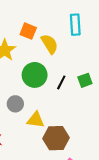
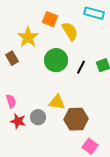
cyan rectangle: (75, 25) -> (94, 13), turned -72
gray circle: (15, 104) -> (38, 117), moved

